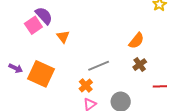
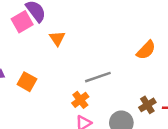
brown cross: (140, 65) -> (147, 105), moved
orange square: (41, 74) -> (27, 82), size x0.6

